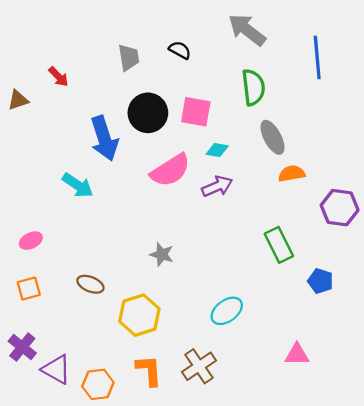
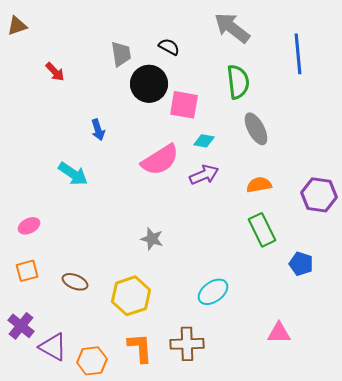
brown triangle: (18, 100) -> (17, 26), moved
black circle: (148, 113) -> (149, 84), moved
blue arrow: (104, 138) -> (98, 130), size x0.5
orange semicircle: (292, 174) -> (259, 185), moved
brown ellipse: (90, 284) -> (75, 282), moved
brown cross: (199, 366) -> (187, 344), turned 32

